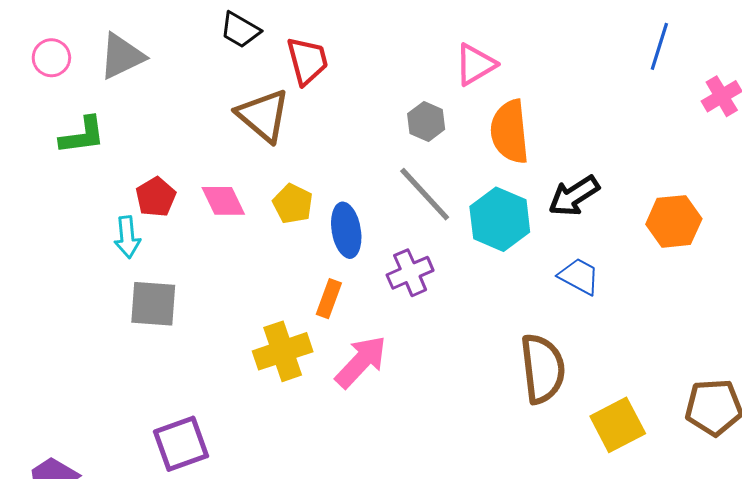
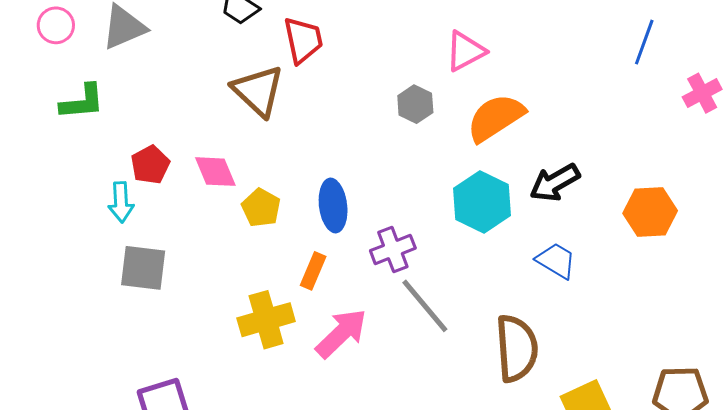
orange semicircle: (510, 132) -> (496, 118), turned 60
gray line: (425, 194) -> (425, 306), moved
yellow pentagon: (293, 204) -> (261, 208), moved

